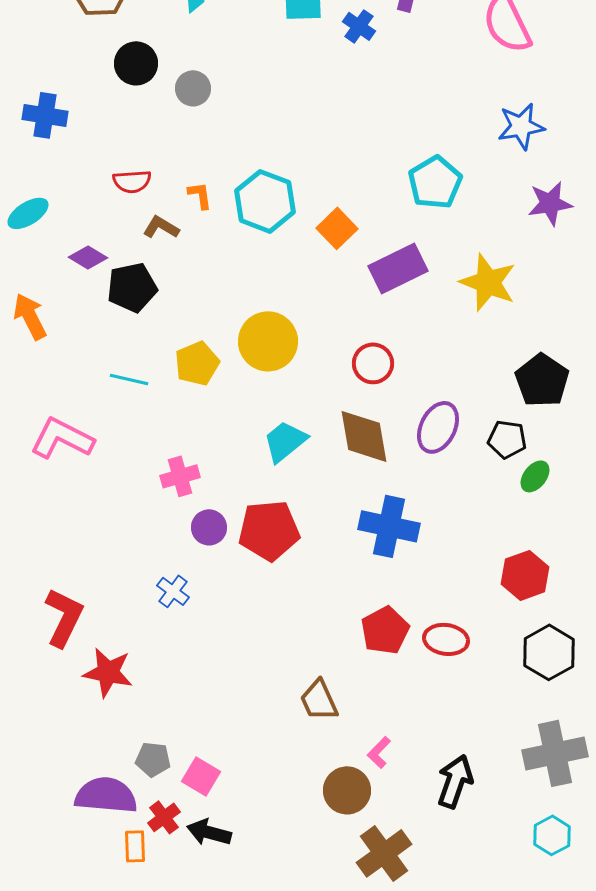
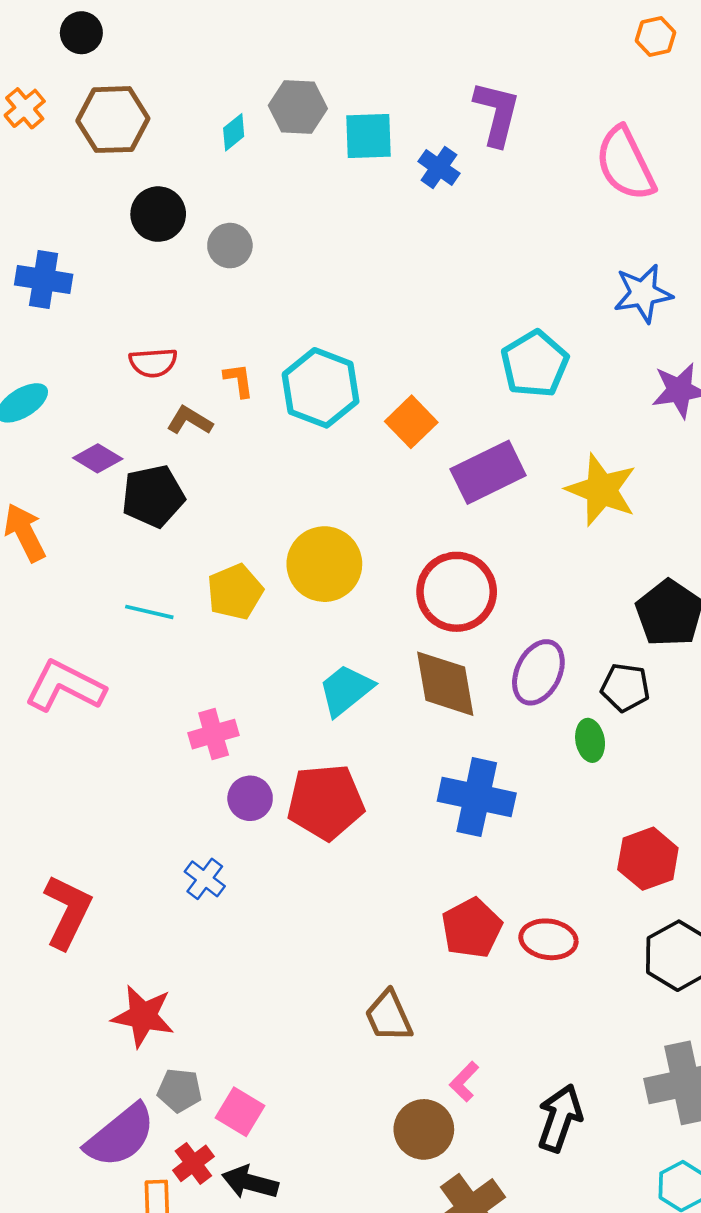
red circle: (373, 363) -> (457, 592), size x1.5
green ellipse: (535, 476) -> (590, 740), moved, turned -48
red star: (108, 672) -> (143, 1016), moved
purple semicircle: (106, 795) -> (120, 1136), turned 136

